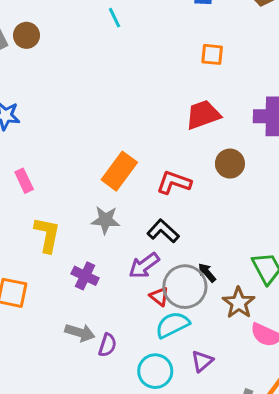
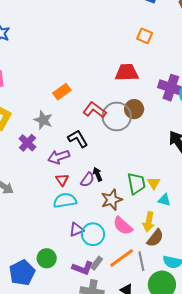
orange rectangle: (119, 171) -> (62, 92), size x0.7
purple cross: (85, 276) -> (27, 143), moved
gray circle: (185, 287) -> (117, 116), moved
purple semicircle: (108, 345) -> (87, 180), moved
cyan circle: (155, 371) -> (93, 234), moved

